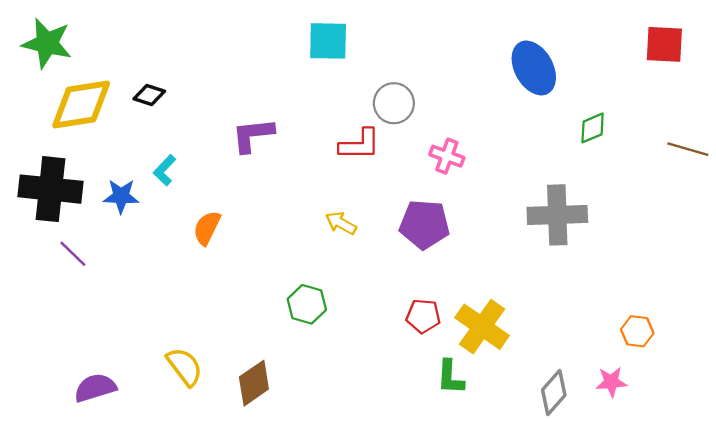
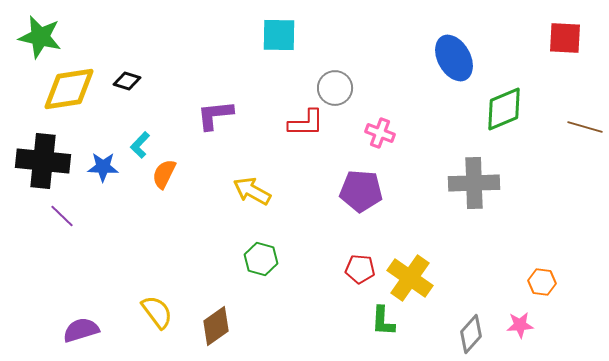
green diamond: (593, 128) -> (504, 109), size x1.6
yellow arrow: (341, 223) -> (252, 191), moved, size x1.4
orange semicircle: (207, 228) -> (164, 174), moved

